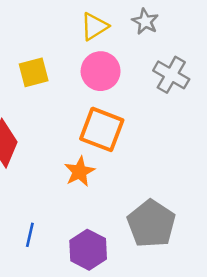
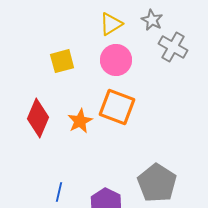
gray cross: (171, 75) -> (173, 47), moved
orange star: (79, 172) -> (80, 121), moved

